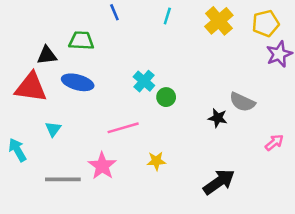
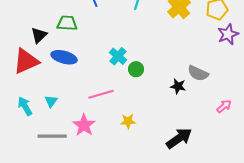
black triangle: (47, 55) -> (39, 35), turned -36
red triangle: (31, 87) -> (26, 61), turned -32
cyan triangle: (53, 129) -> (51, 101), moved
cyan arrow: (17, 150) -> (25, 106), moved

